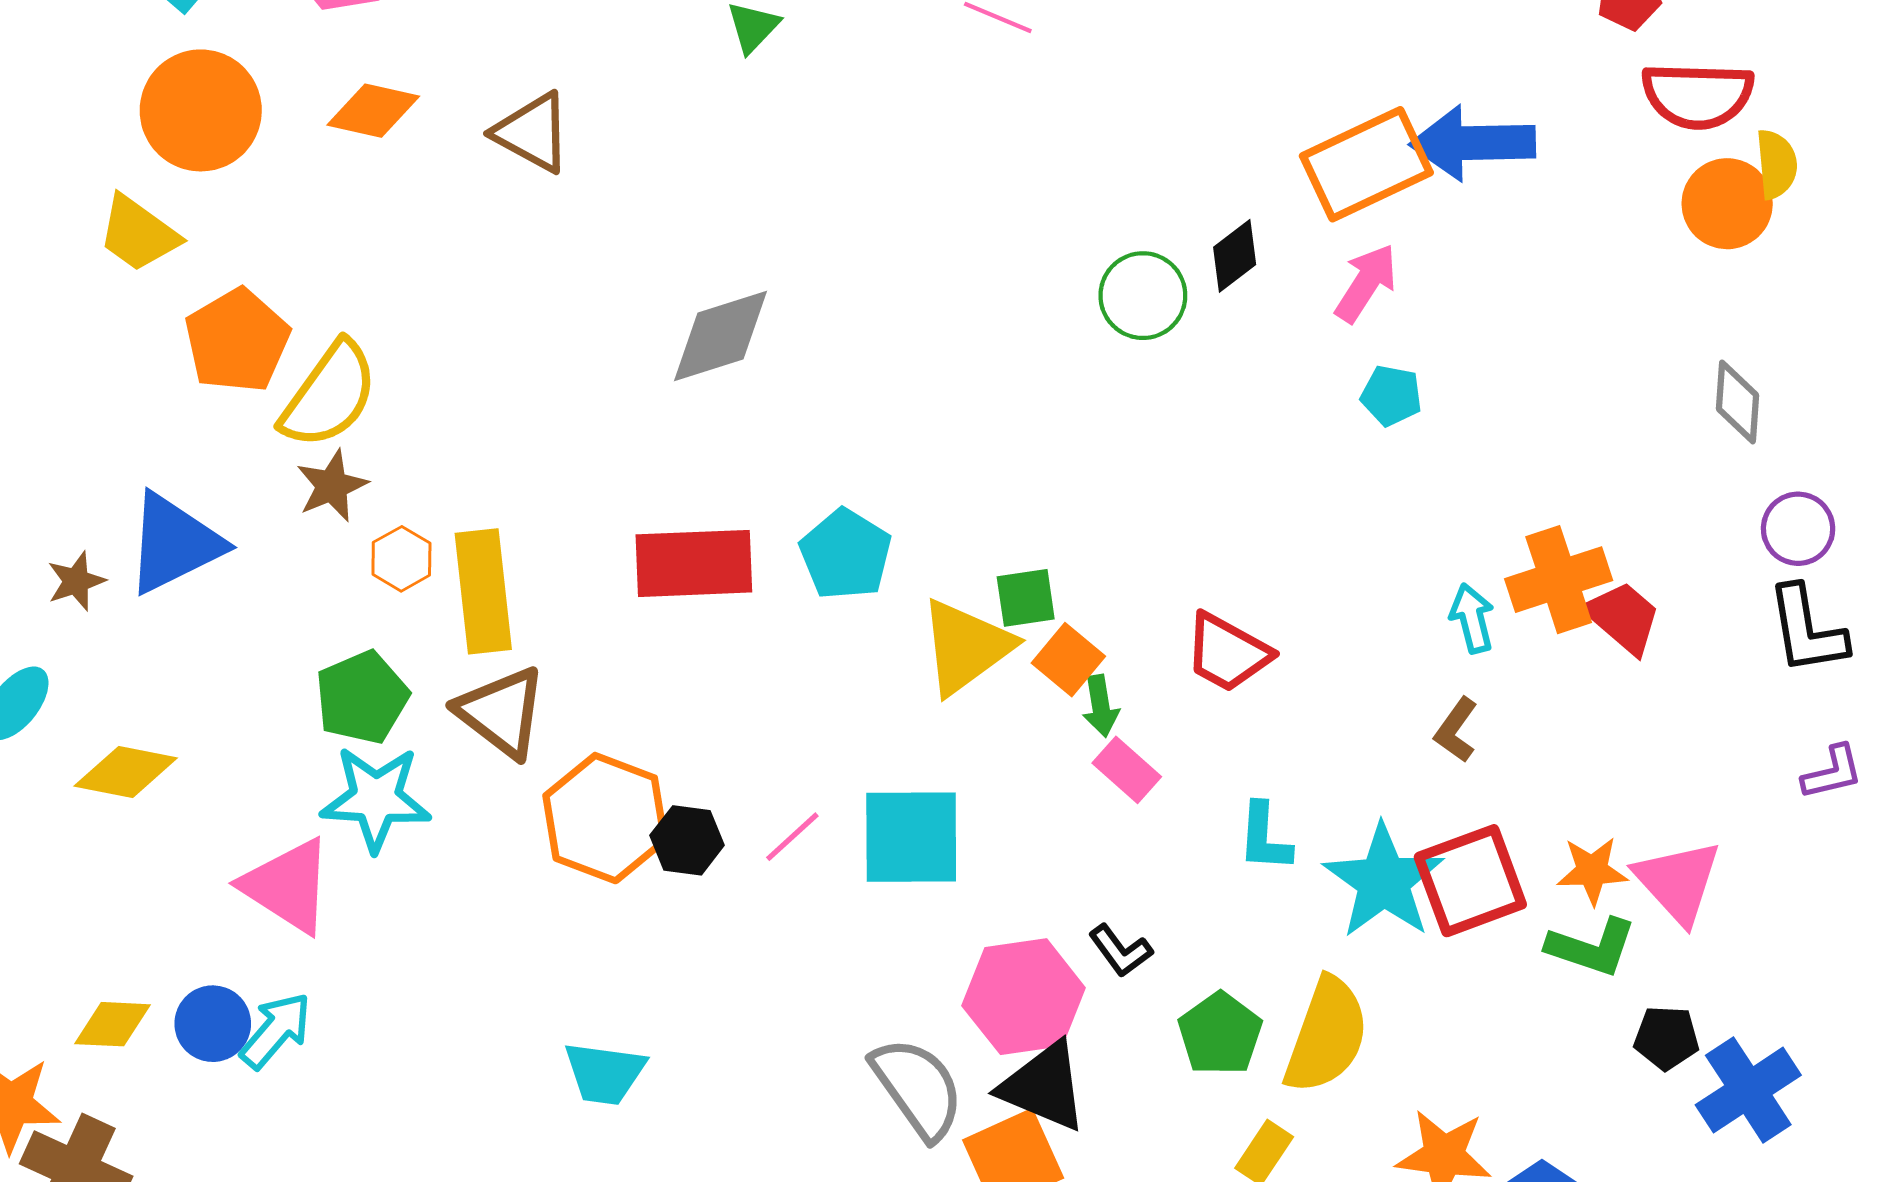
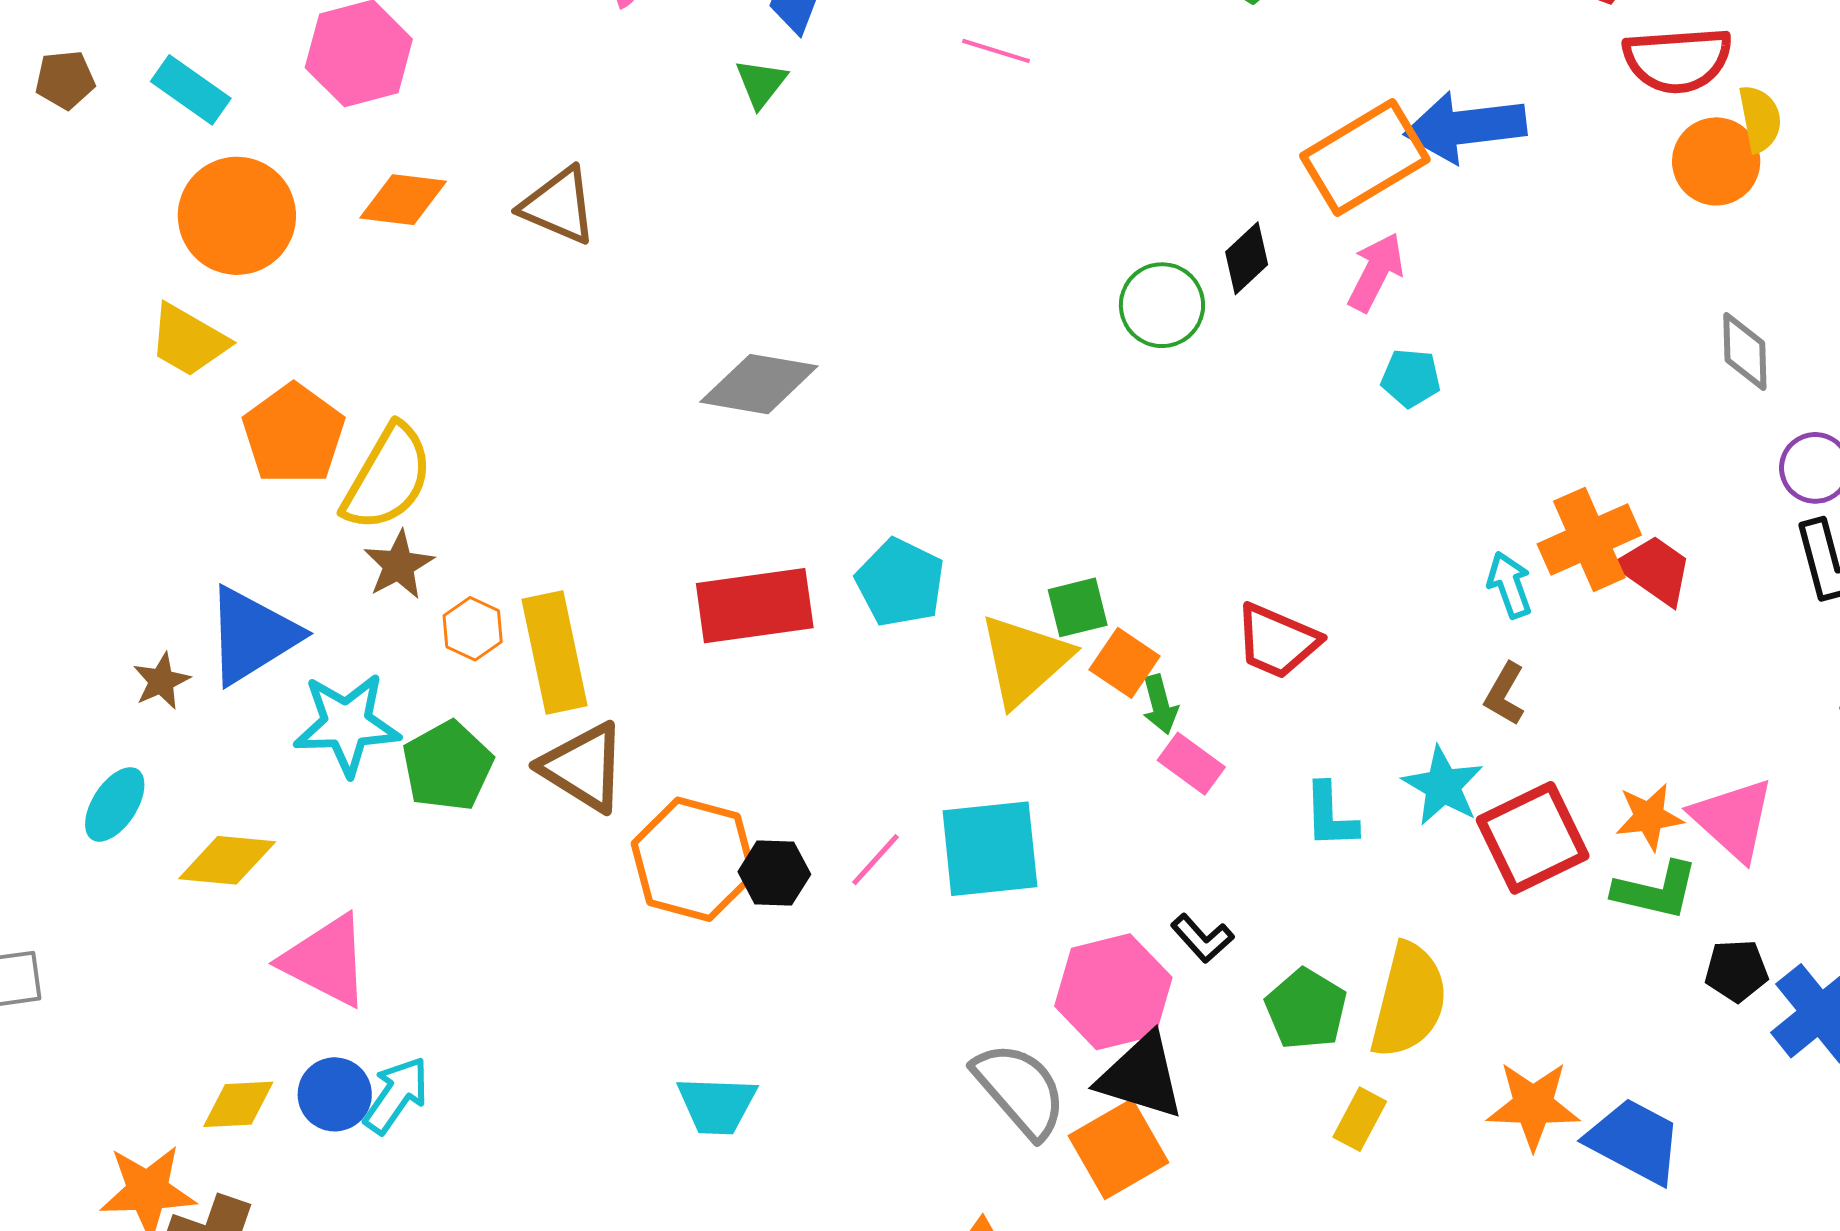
gray diamond: (721, 336) -> (759, 384), turned 33
cyan star: (376, 799) -> (347, 724), moved
cyan star: (1384, 881) -> (1443, 786), moved, size x0.7
pink triangle: (287, 886) -> (326, 961), moved

